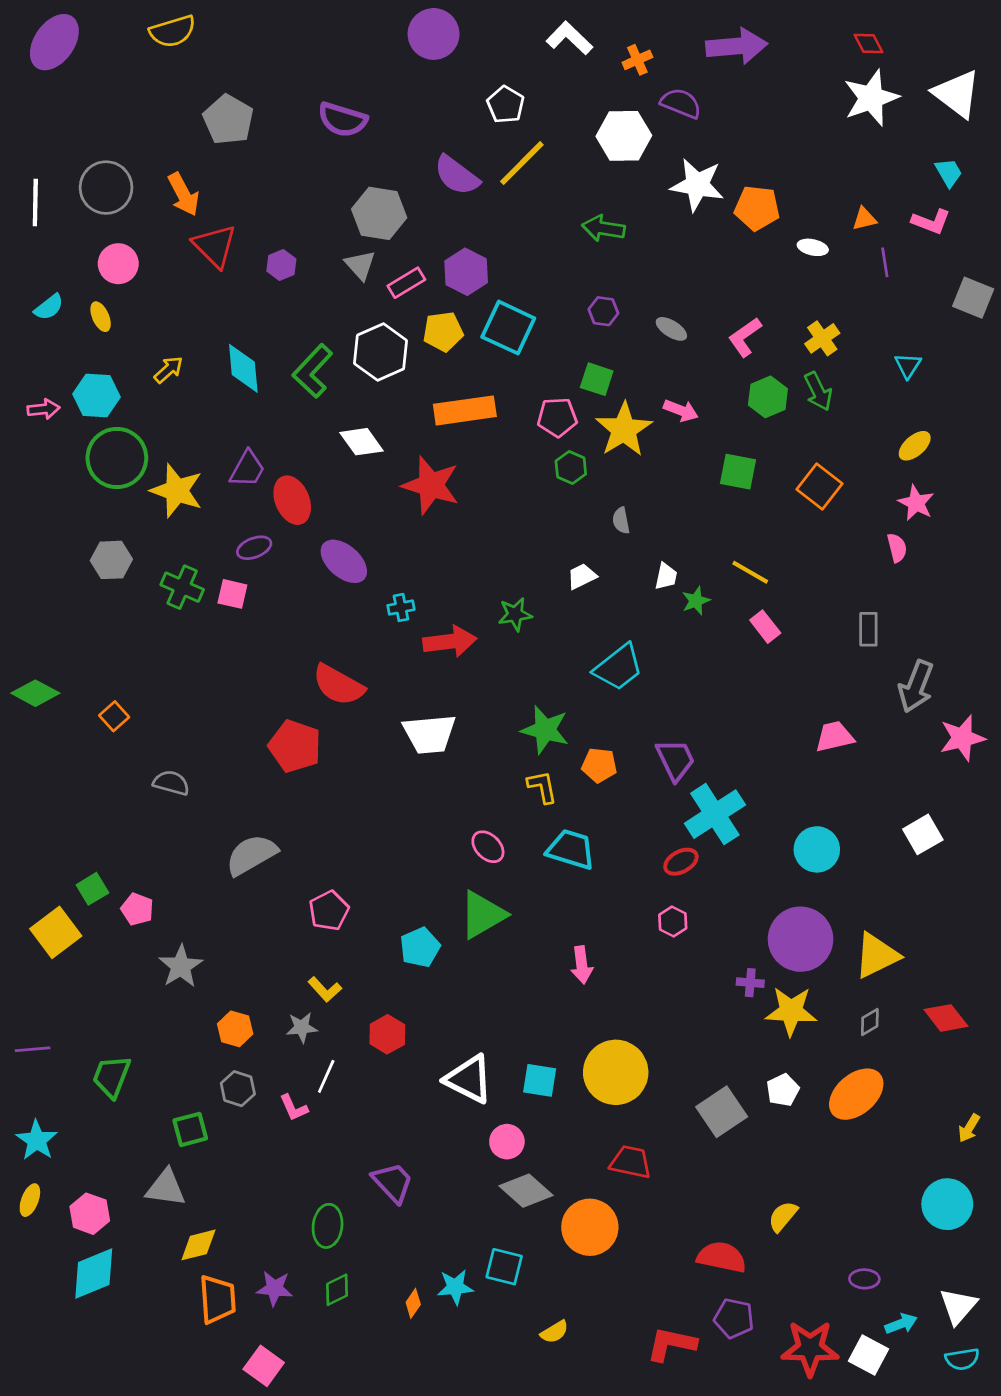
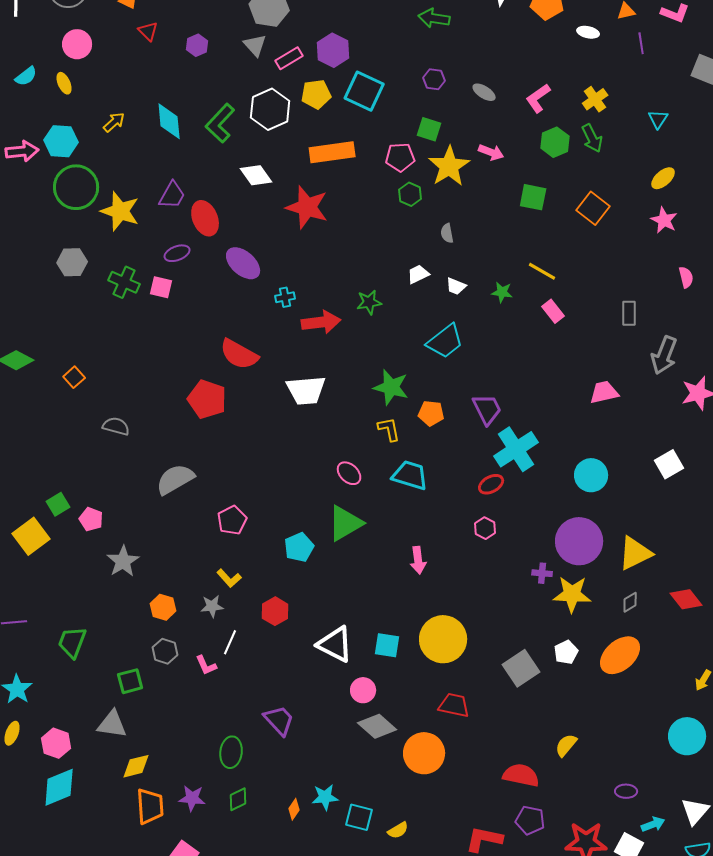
red triangle: (215, 246) -> (148, 31), size x0.6
pink arrow: (43, 409) -> (22, 151), size x1.4
pink semicircle: (897, 548) -> (686, 277), moved
white trapezoid: (666, 576) -> (456, 286), moved, turned 100
green star: (696, 601) -> (502, 292), turned 30
cyan square: (504, 1267) -> (359, 817), moved

